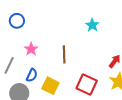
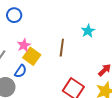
brown line: (64, 54) -> (62, 48), moved
yellow square: (50, 86) -> (32, 56), moved

